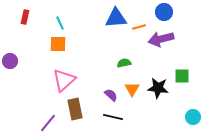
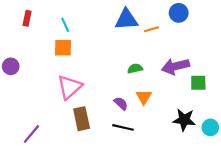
purple arrow: (161, 39) -> (175, 66), moved
black star: (158, 88) -> (184, 120), moved
purple line: (48, 123) -> (31, 134), moved

